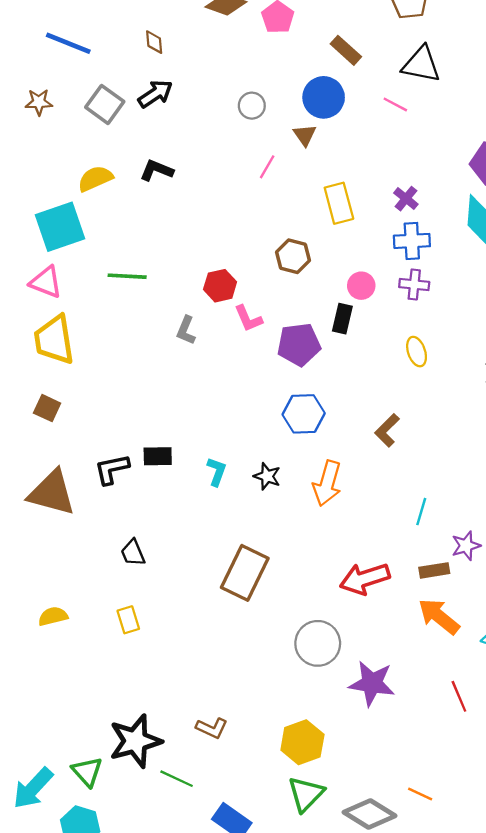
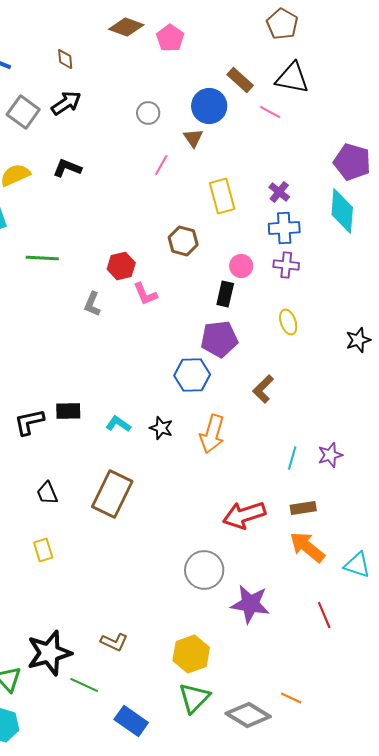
brown rectangle: (346, 50) -> (240, 80), moved
purple pentagon: (299, 344) -> (219, 339), moved
cyan L-shape: (217, 472) -> (118, 424), turned -75
purple star: (466, 546) -> (330, 455), moved
brown rectangle: (245, 573) -> (112, 494), moved

